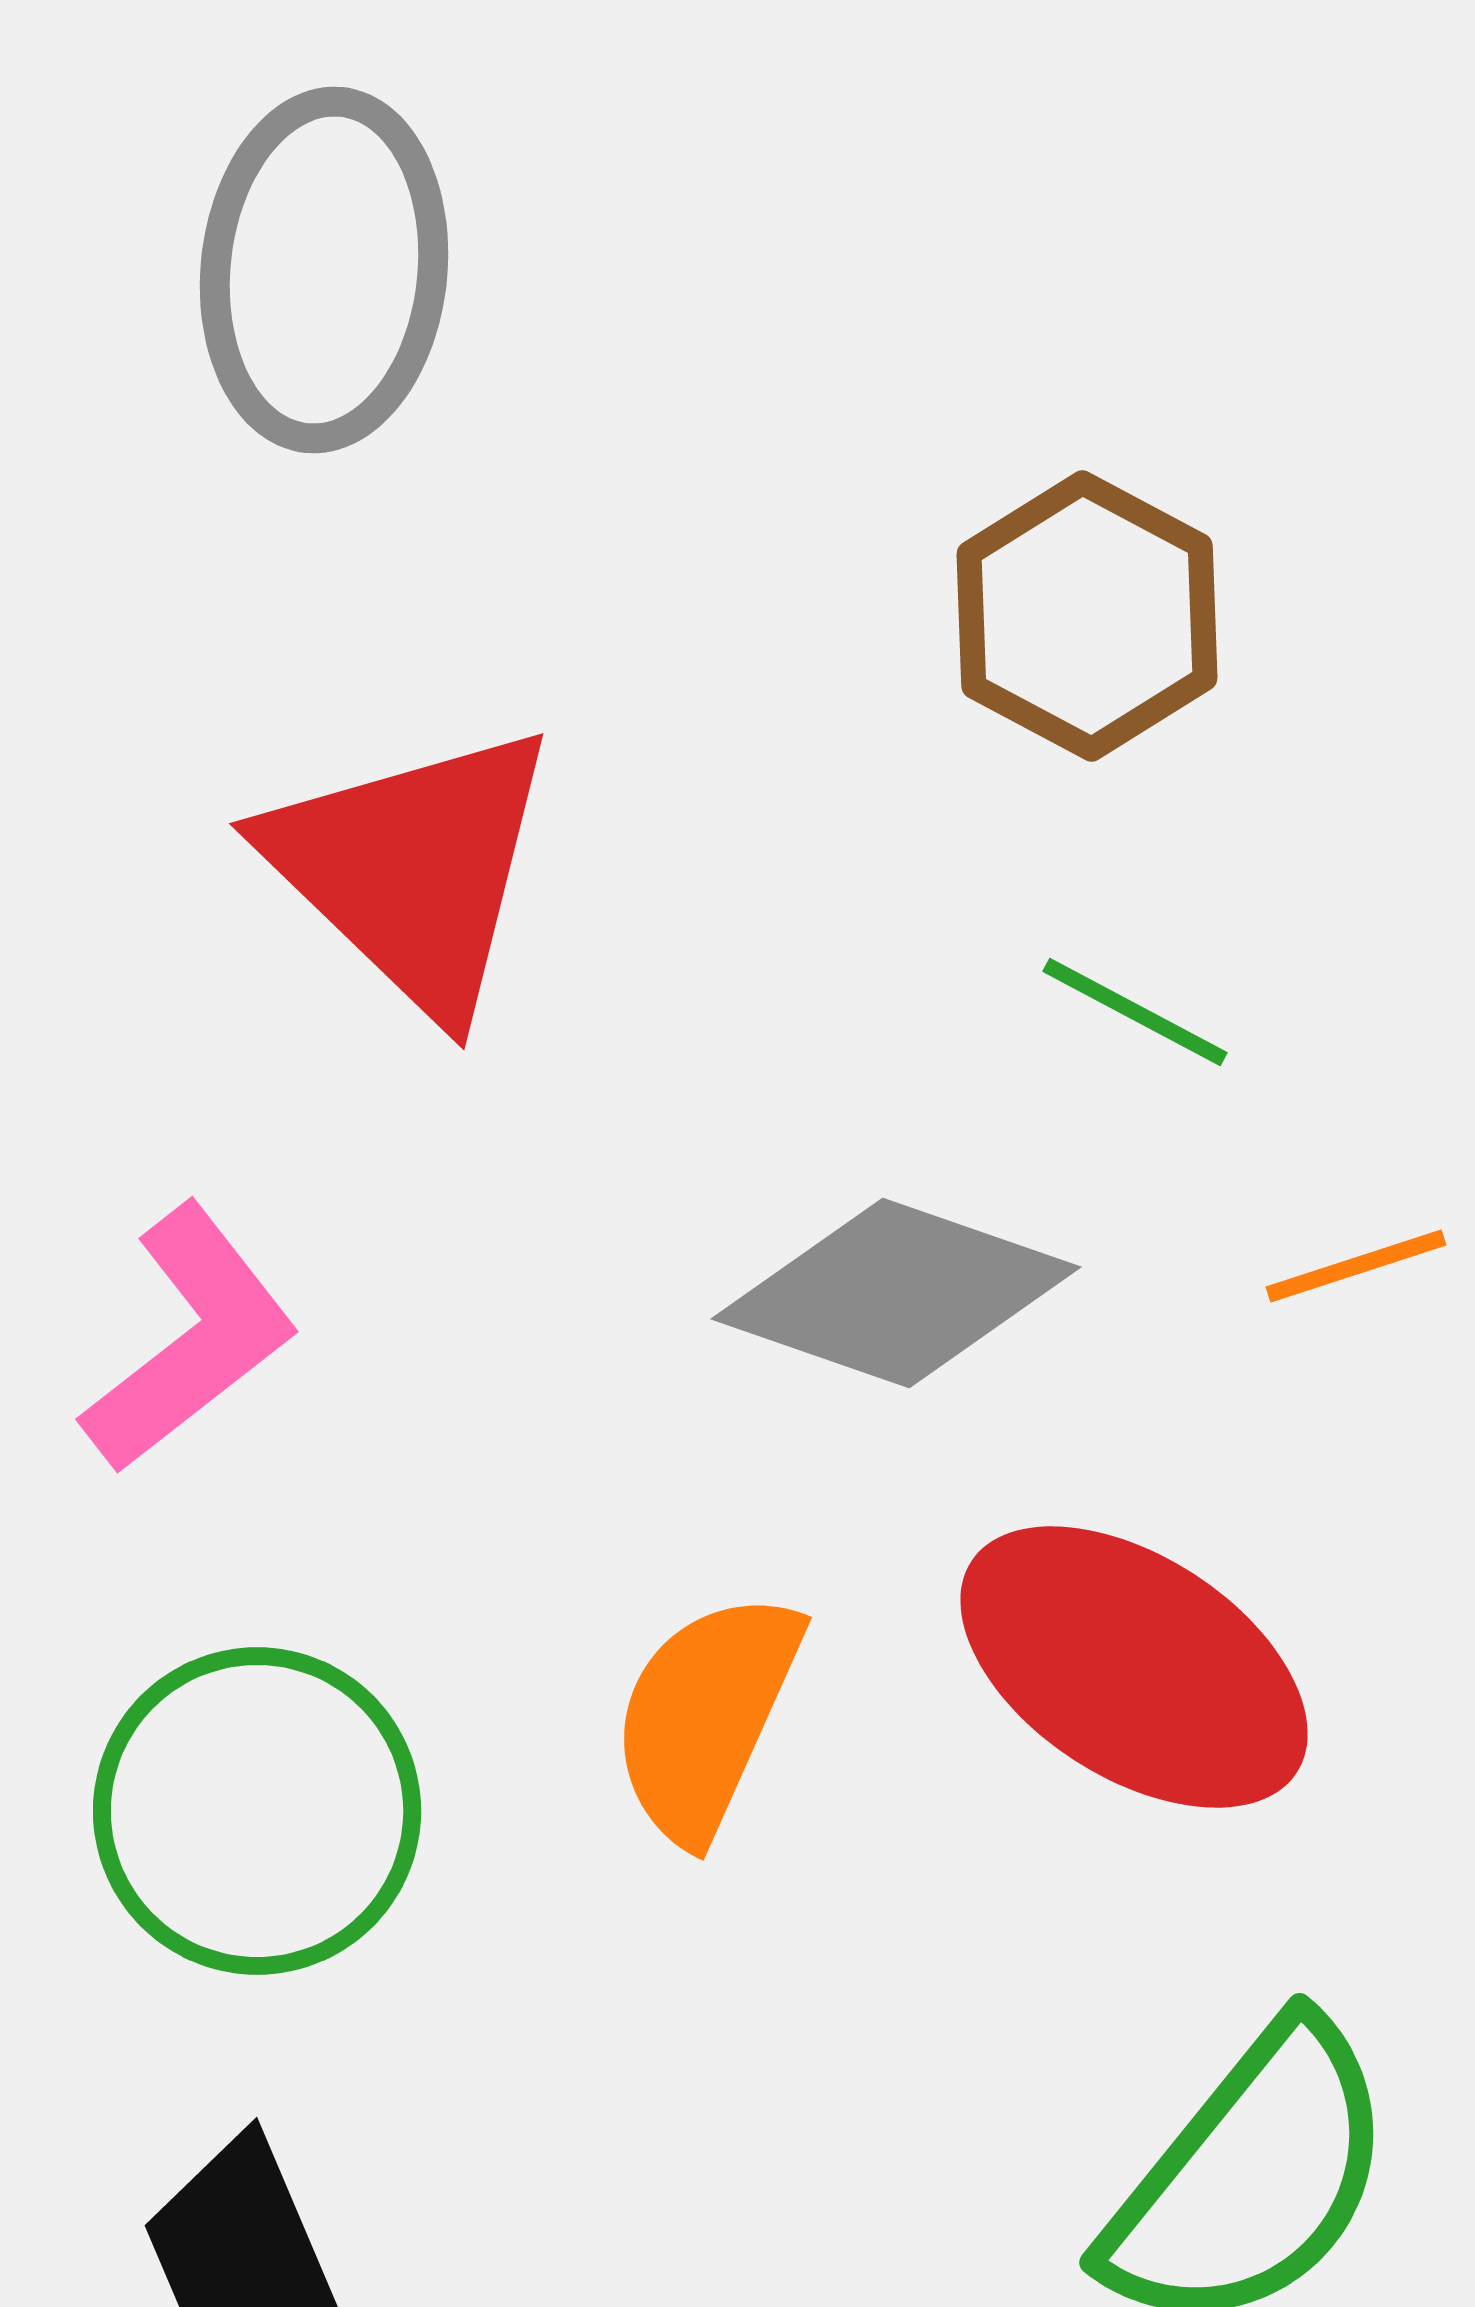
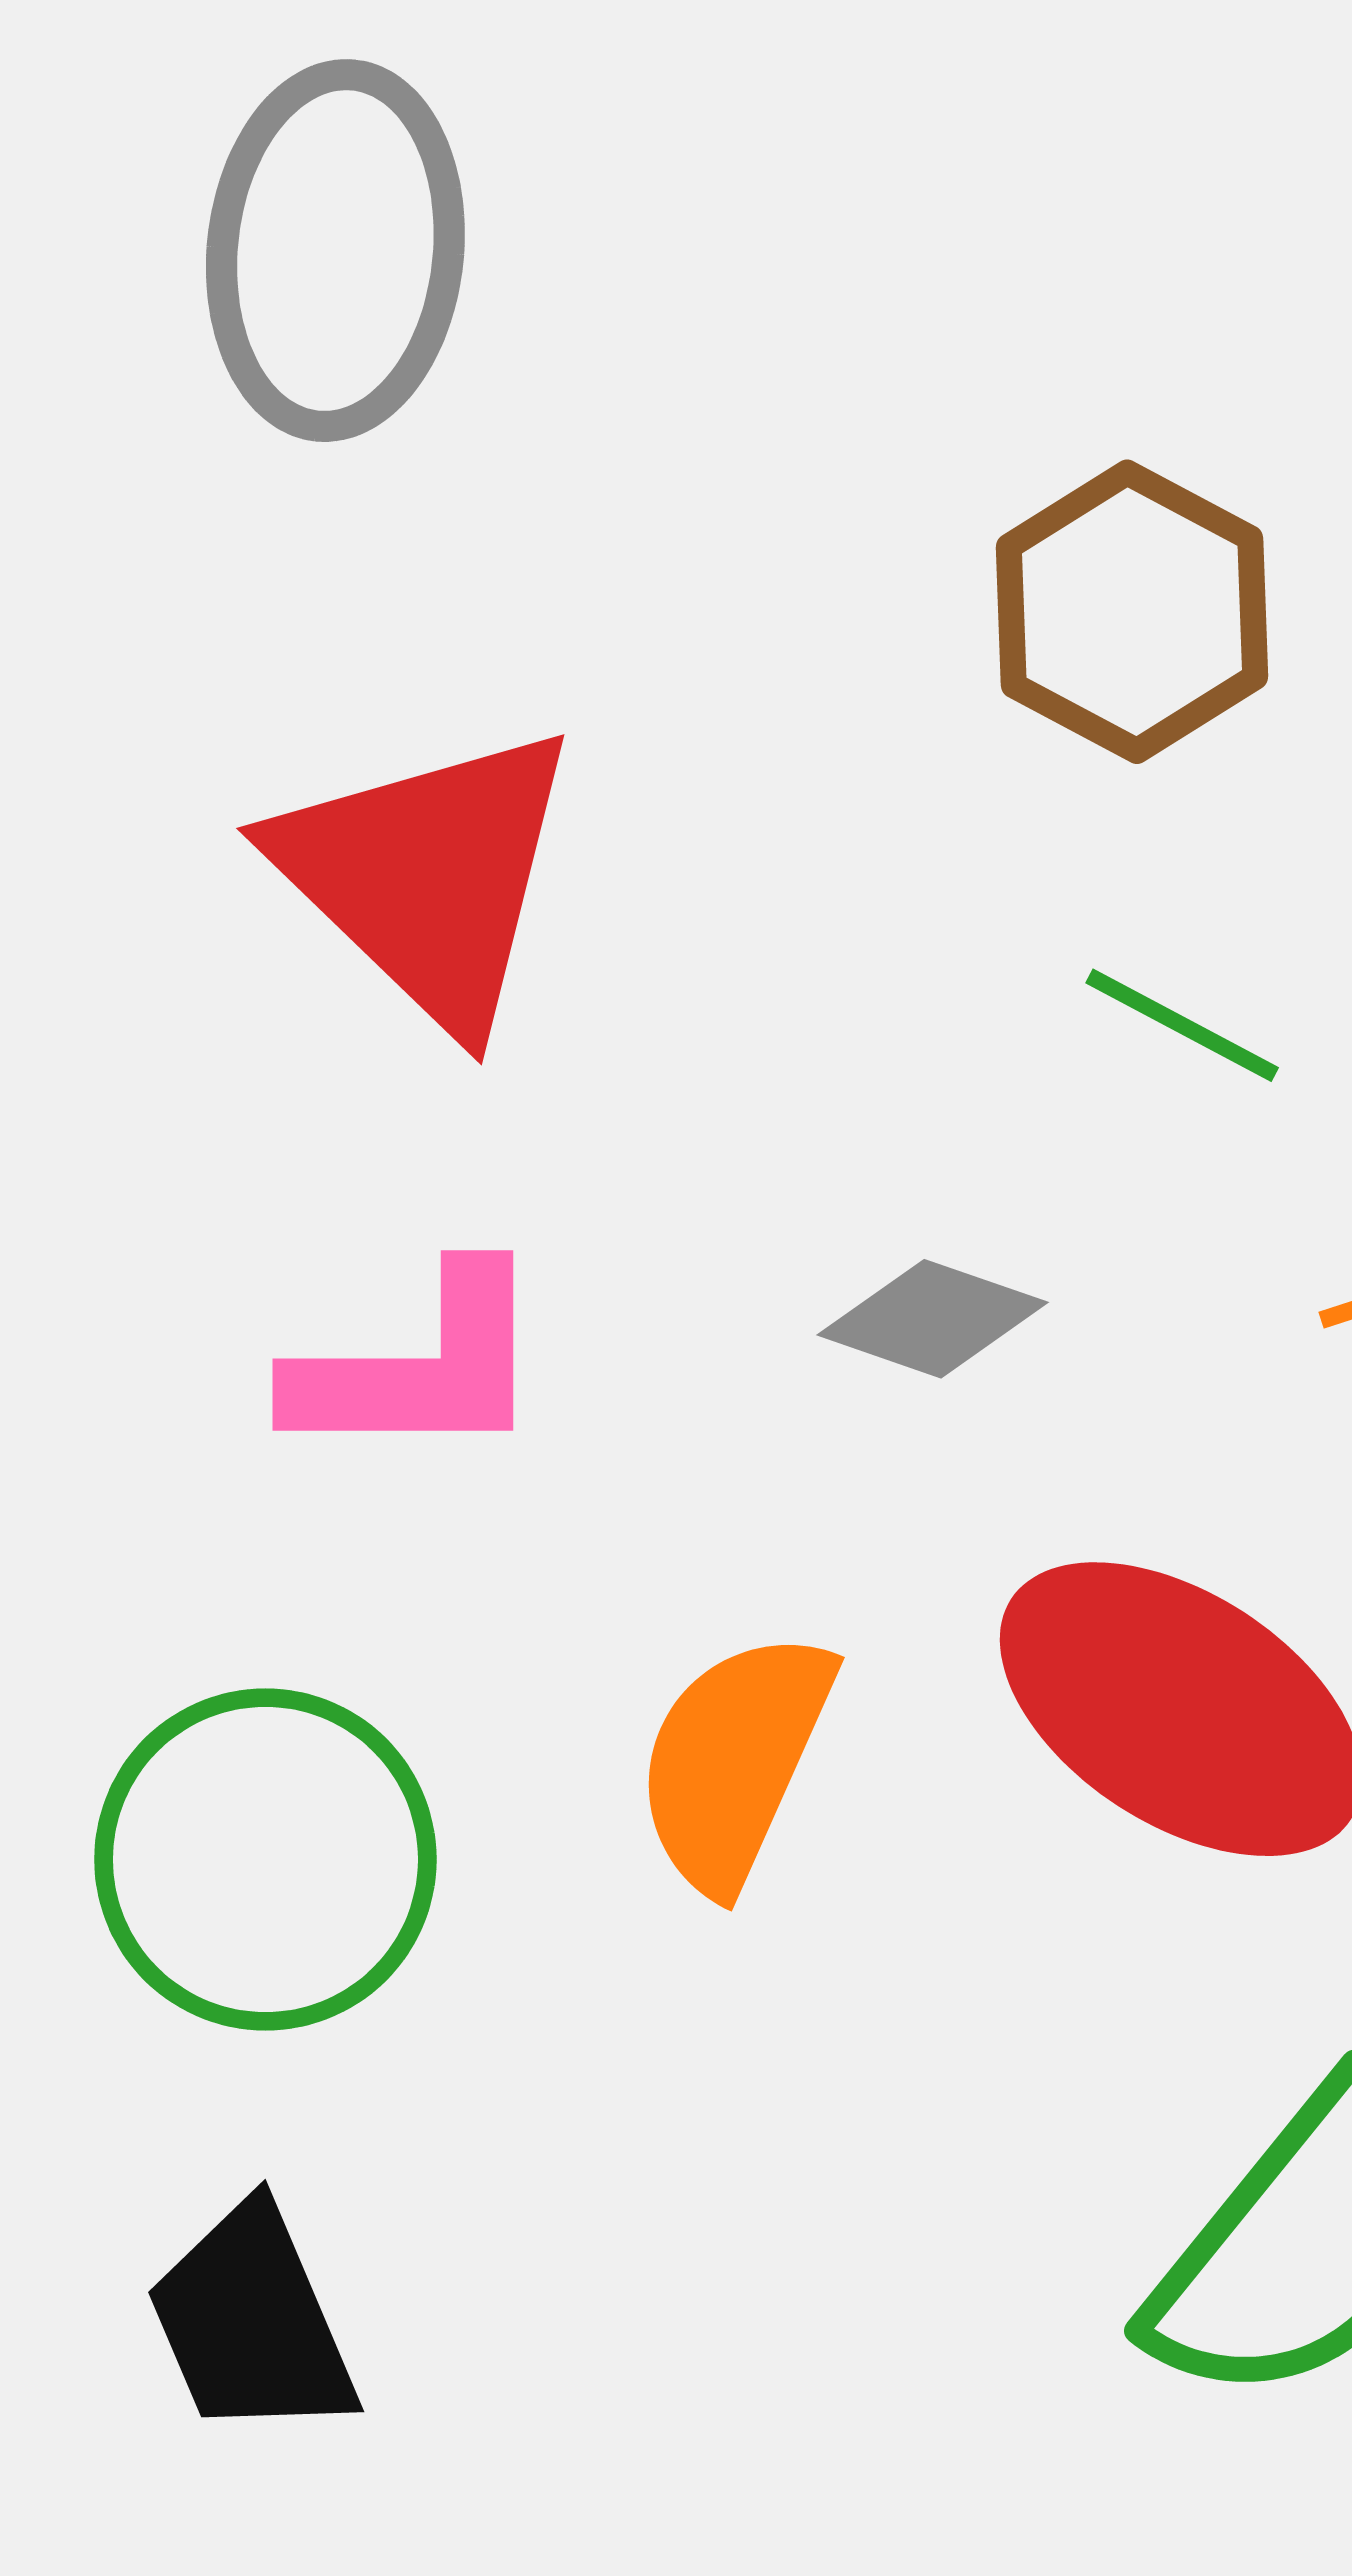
gray diamond: (896, 1293) -> (933, 1319), size x0.6
pink L-shape: (190, 1339) -> (419, 1367), moved, turned 38

